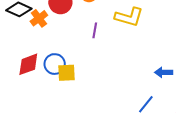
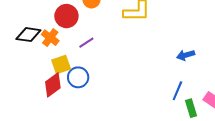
purple line: (95, 30) -> (86, 43), moved, turned 63
yellow square: (67, 73) -> (61, 64), moved

